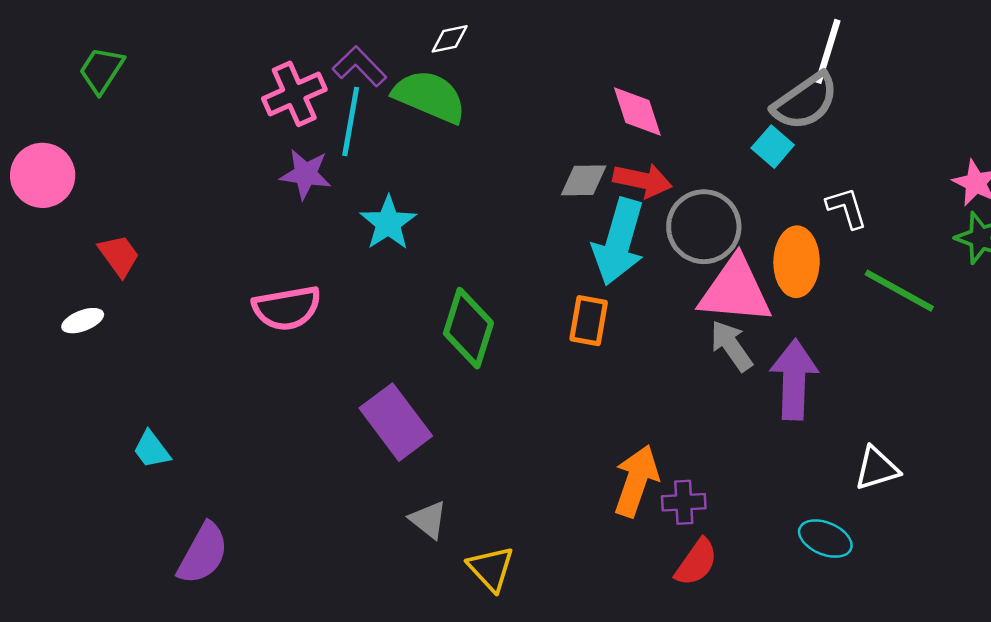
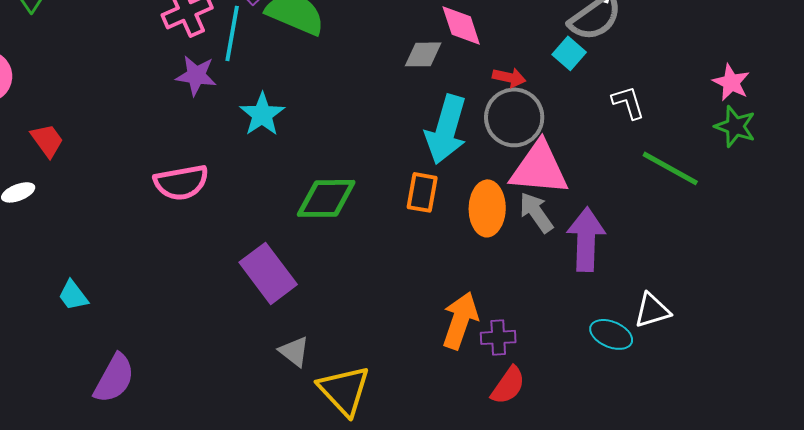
gray diamond: (584, 180) -> (423, 54), moved
red arrow: (642, 180) -> (509, 77), moved, size x0.7
orange ellipse: (797, 262) -> (487, 208), moved
green diamond: (468, 328) -> (326, 198), turned 72
cyan ellipse: (825, 539) -> (611, 334), moved
yellow triangle: (491, 569) -> (344, 390), size x1.4

